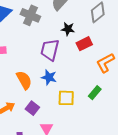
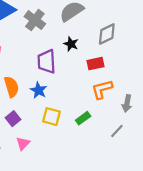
red rectangle: (84, 44) -> (95, 64), moved
purple trapezoid: (50, 50) -> (46, 61), turned -30

